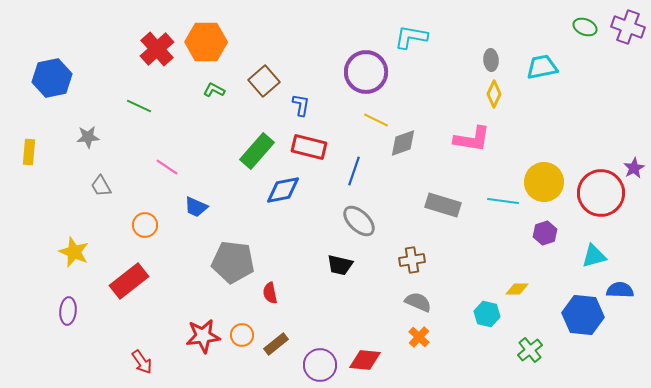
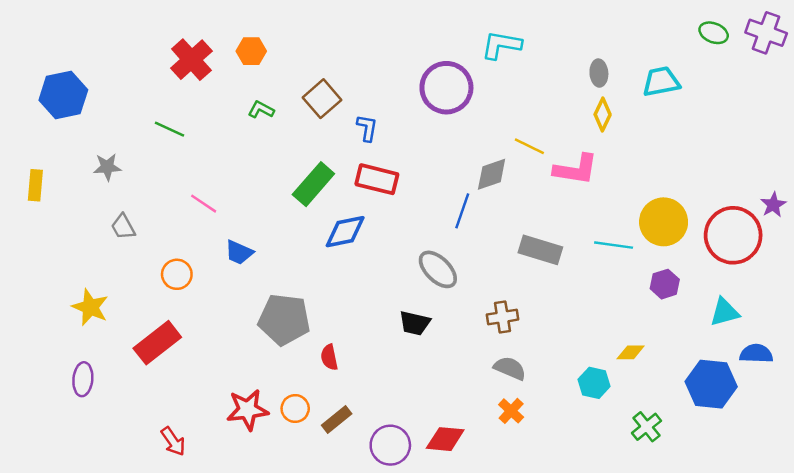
orange hexagon: (206, 42) -> (251, 51), size x0.6
yellow line: (376, 120) -> (529, 146), moved
blue line: (354, 171) -> (462, 211), moved

